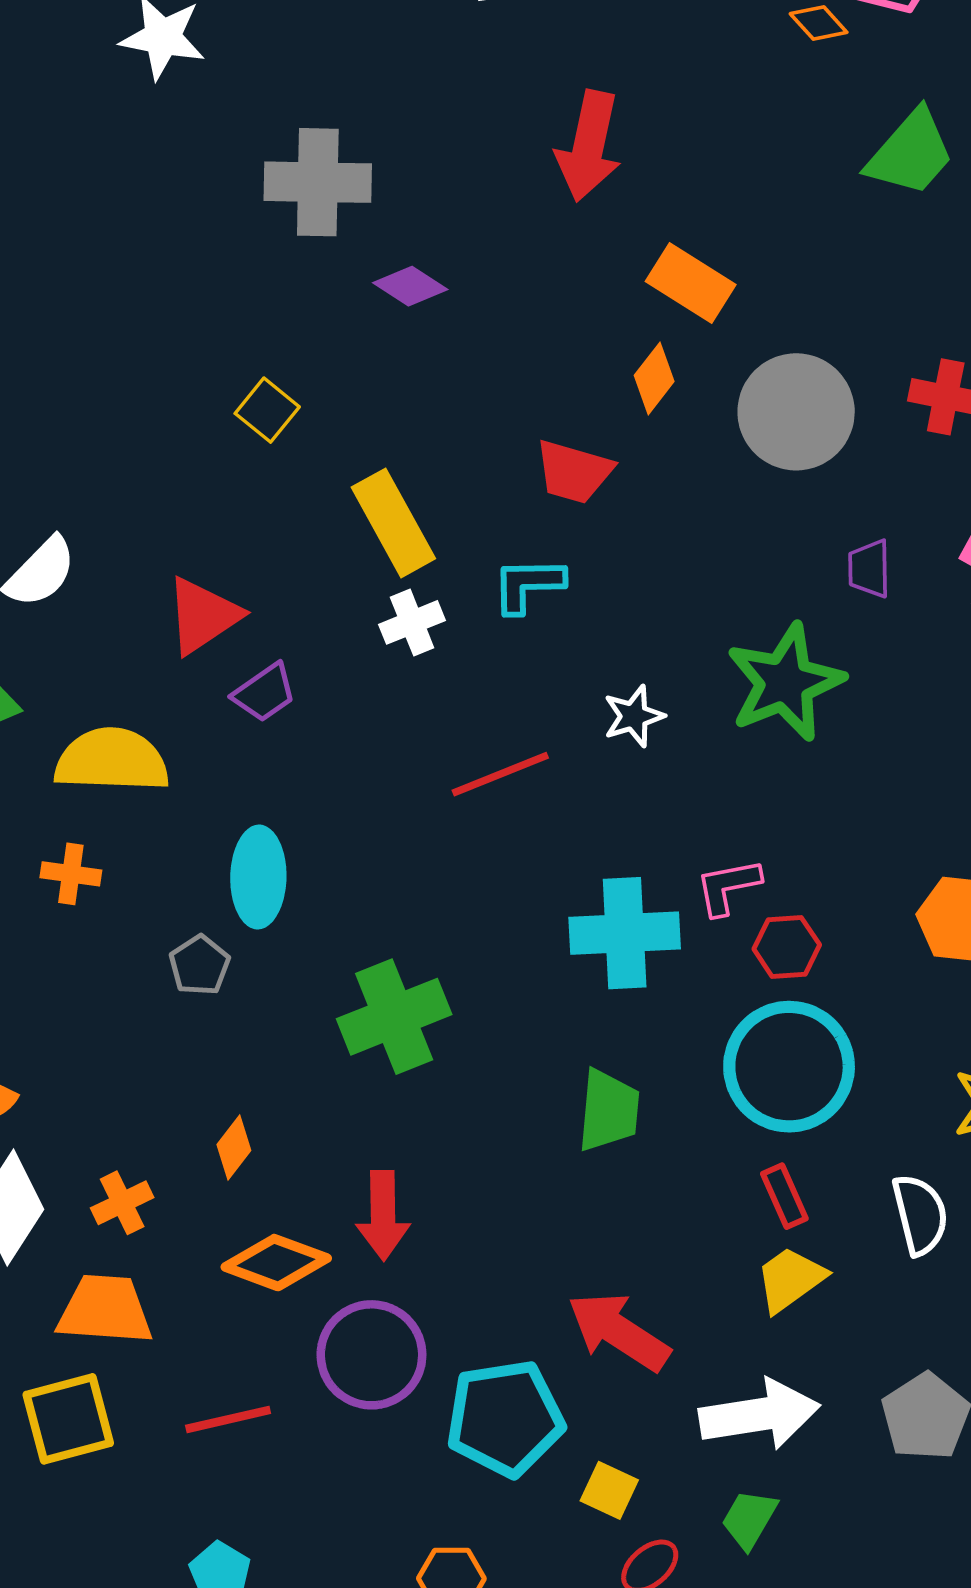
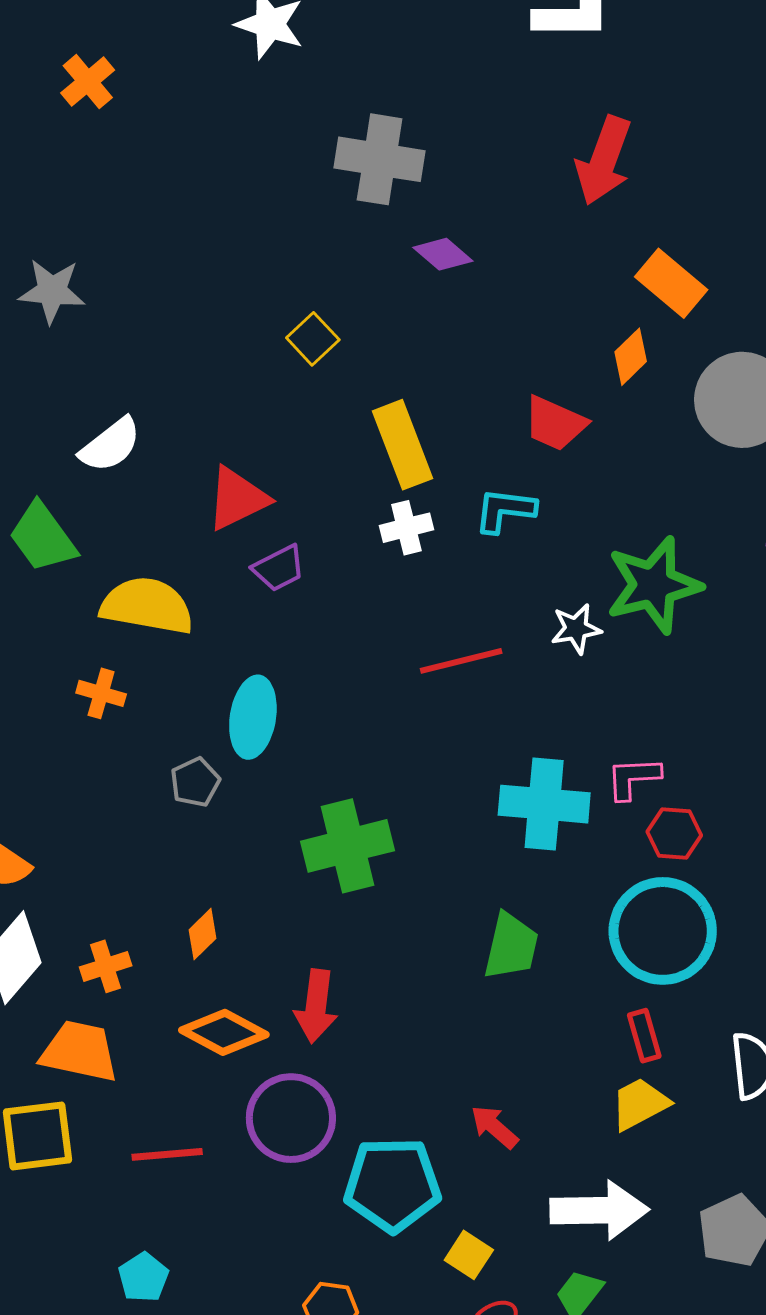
green star: (785, 682) -> (654, 585), moved
red arrow: (619, 1332) -> (494, 1127), size x0.6

